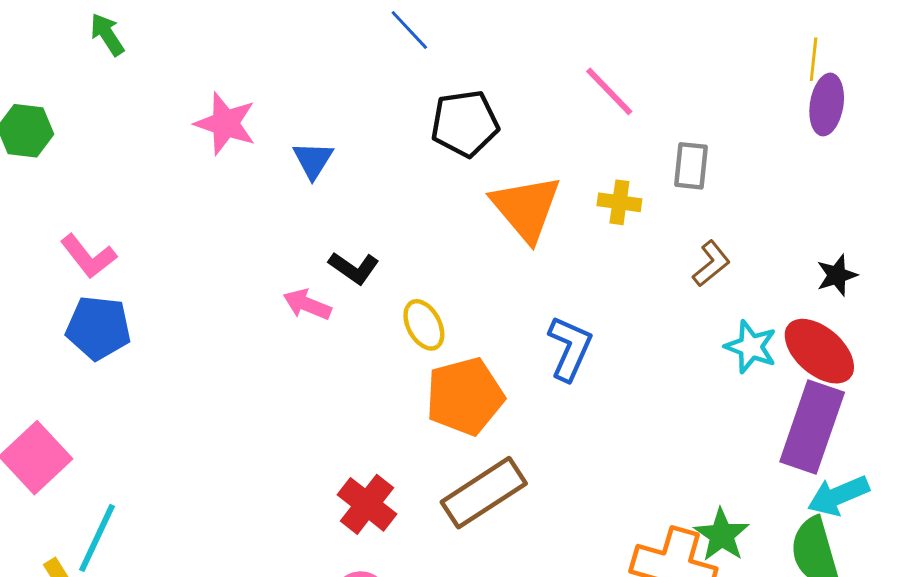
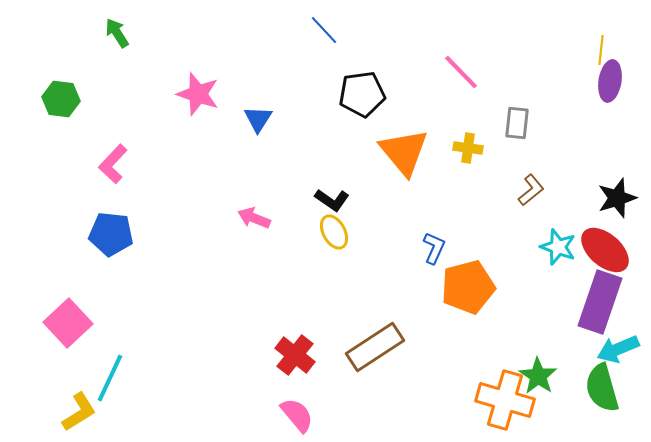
pink L-shape: (88, 256) -> (113, 164), moved, turned 81
black L-shape: (354, 268) -> (332, 200), moved
black star: (837, 275) -> (617, 198), size x1.4
blue L-shape: (570, 348) -> (434, 248), size x0.7
orange pentagon: (465, 396) -> (468, 287), moved

